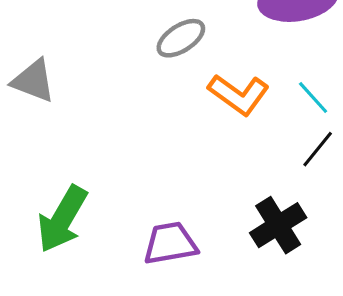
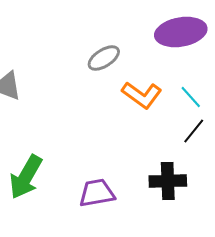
black cross: (278, 225) -> (168, 181), turned 30

